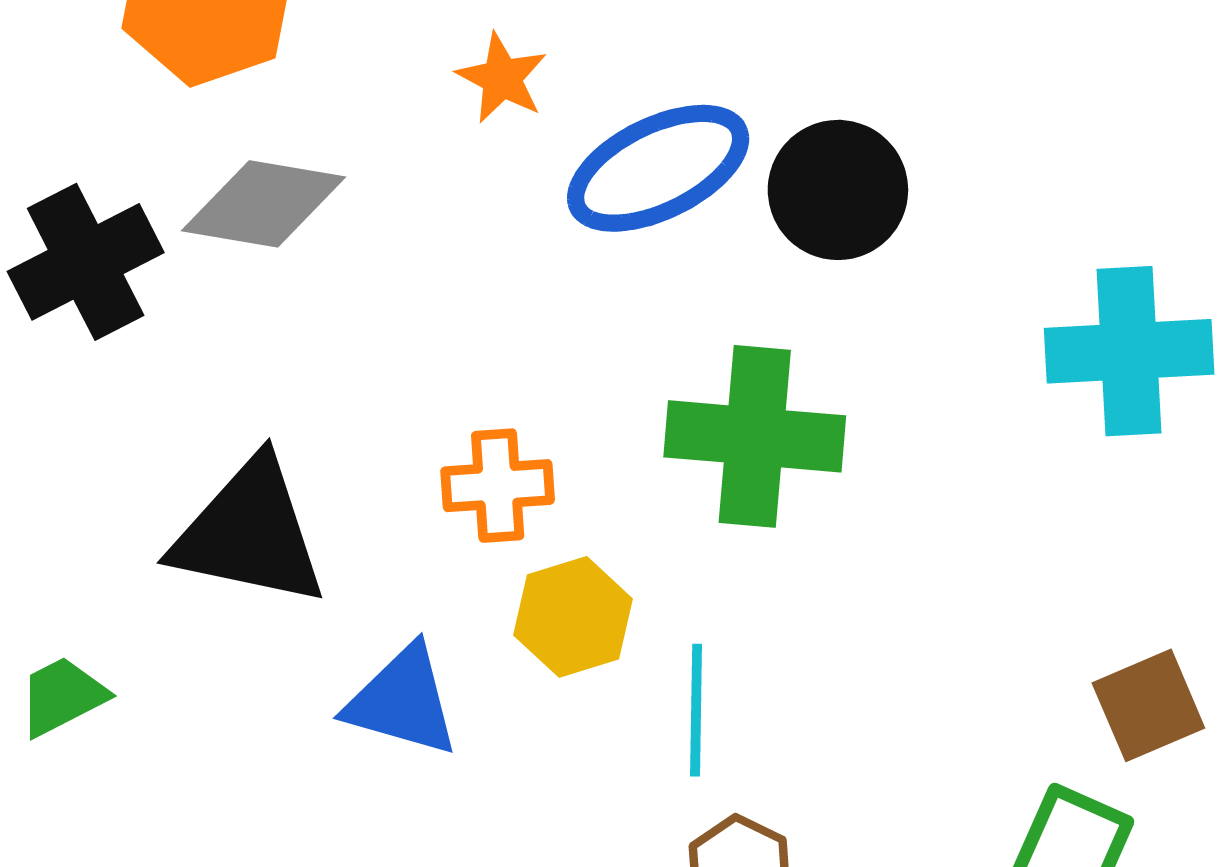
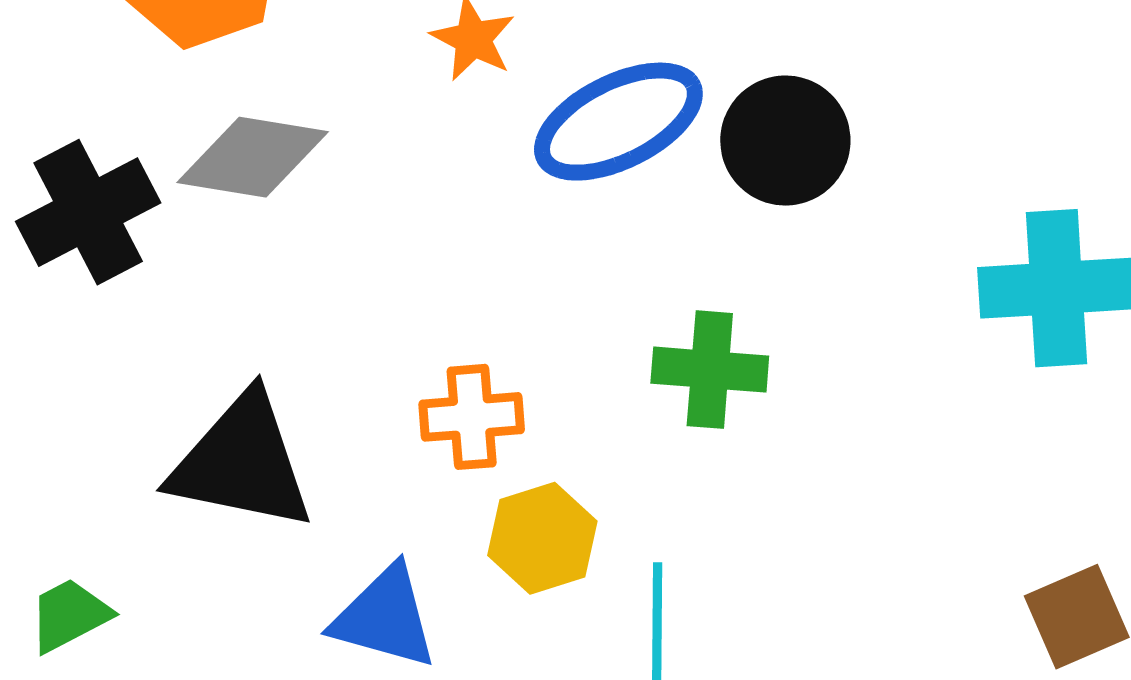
green cross: (755, 436) -> (710, 370), size x0.7

